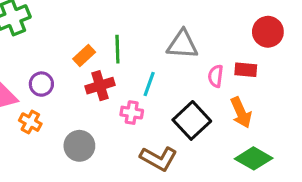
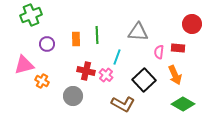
orange rectangle: (84, 56) -> (76, 39), turned -48
purple circle: (41, 84) -> (47, 44), moved
red cross: (100, 86) -> (86, 71), moved, turned 30
pink cross: (132, 113) -> (106, 75), turned 32

